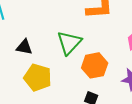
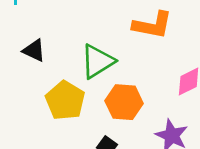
yellow pentagon: (38, 78) -> (65, 101), moved

